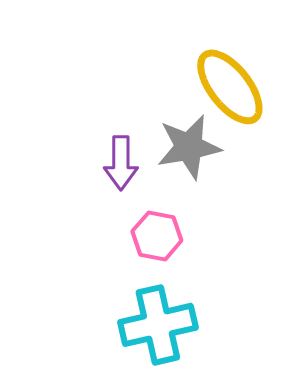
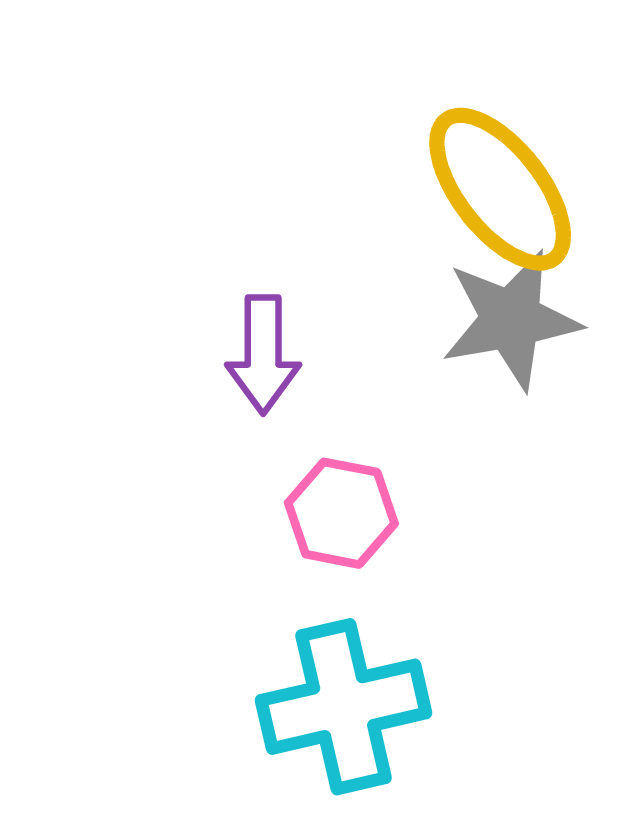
gray star: (189, 147) -> (511, 320), moved

